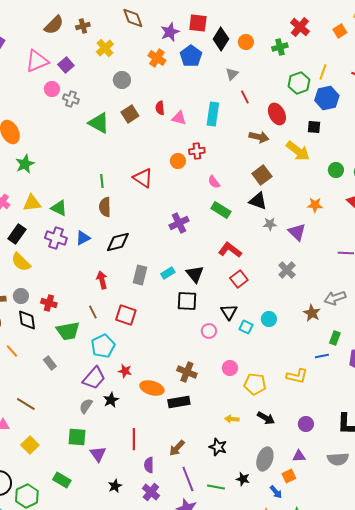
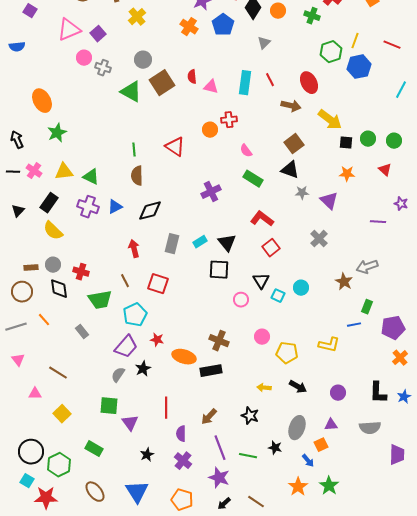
green cross: (280, 47) -> (312, 16), turned 35
gray circle: (122, 80) -> (143, 60), moved
red line: (245, 97) -> (270, 80), moved
brown square: (130, 114) -> (162, 83), size x1.4
black square: (314, 127) -> (346, 143), moved

